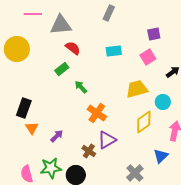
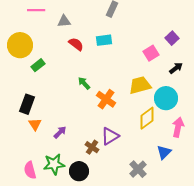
gray triangle: (61, 25) -> (64, 21), size x0.6
purple square: (154, 34) -> (172, 38), moved, turned -32
cyan rectangle: (114, 51) -> (104, 40), moved
green rectangle: (62, 69) -> (38, 65), moved
cyan circle: (163, 102) -> (166, 98), size x1.5
orange cross: (97, 113) -> (106, 99), moved

